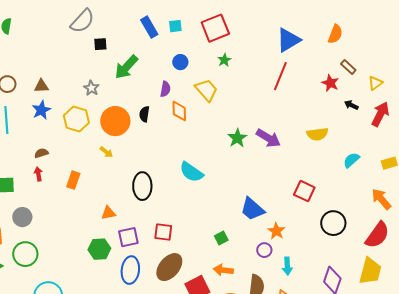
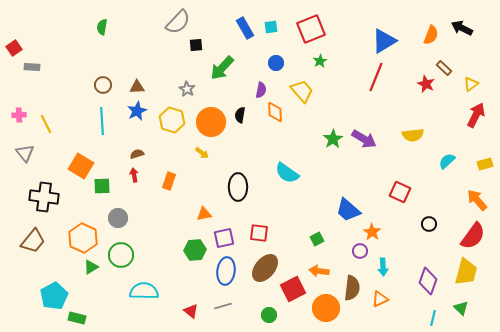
black arrow: (351, 105) -> (462, 28), moved, size x1.5
black circle: (333, 223) -> (429, 224), size x0.6

